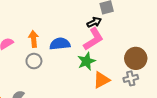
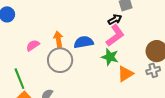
gray circle: (34, 61) -> (60, 60), size x1.6
green star: (86, 61) -> (110, 57), turned -30

